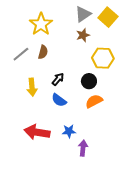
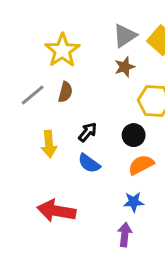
blue star: (69, 131) -> (134, 202), moved

